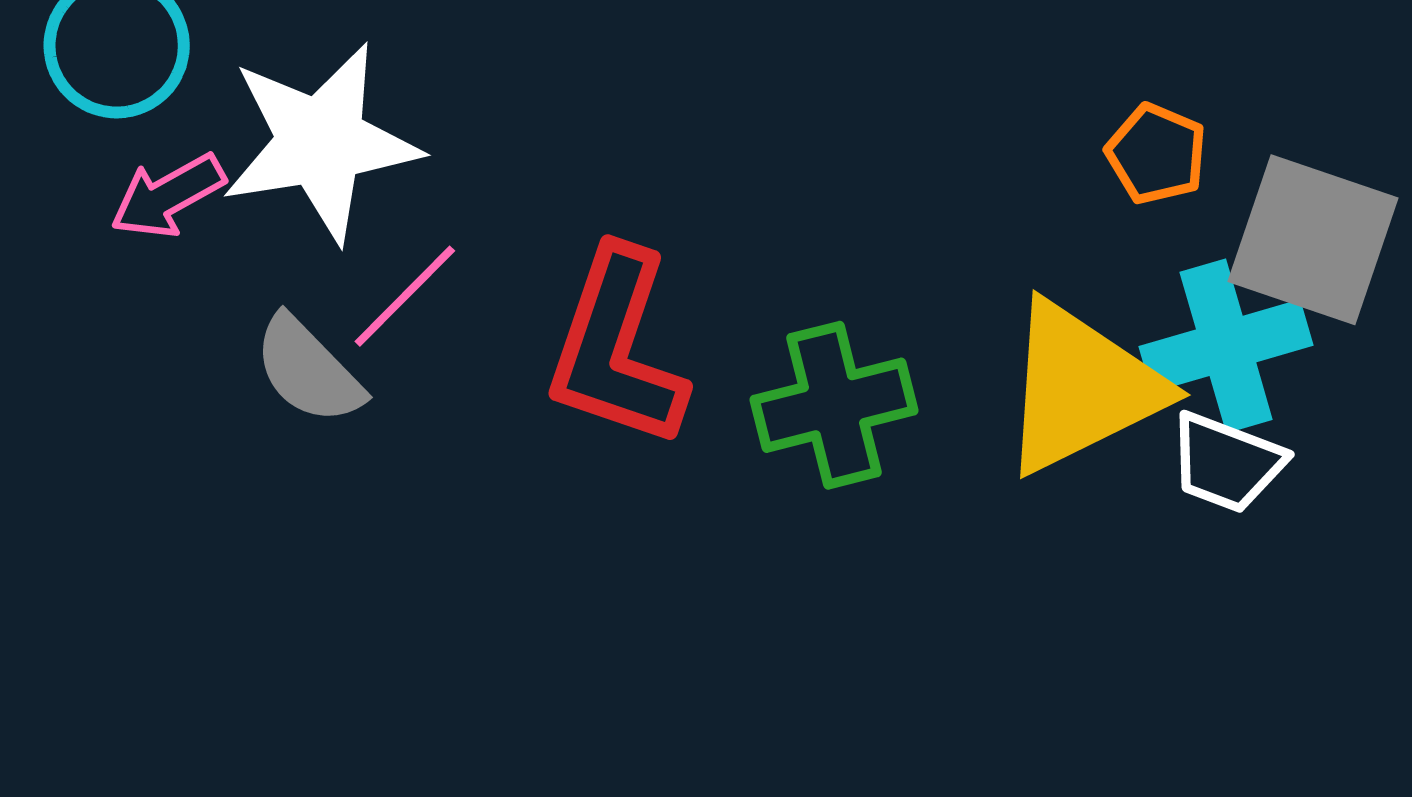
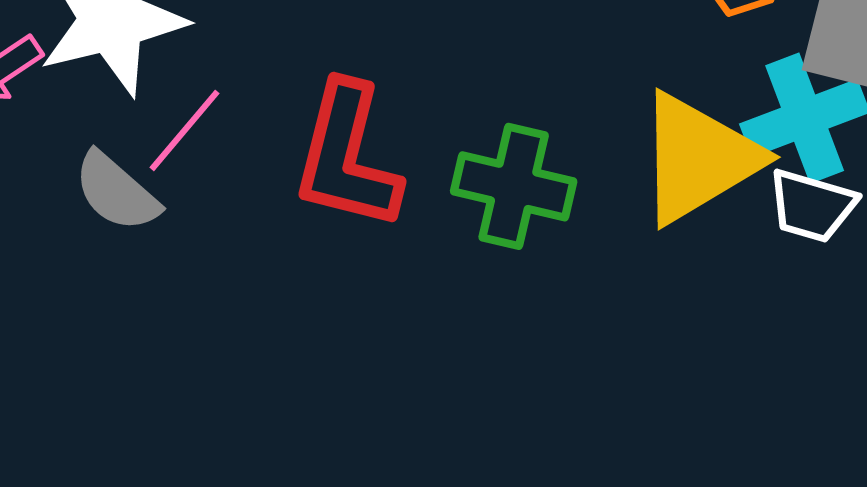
green cross: (834, 405) -> (514, 186), turned 32

